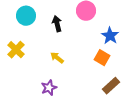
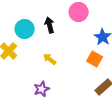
cyan circle: (26, 16) -> (25, 29), moved

